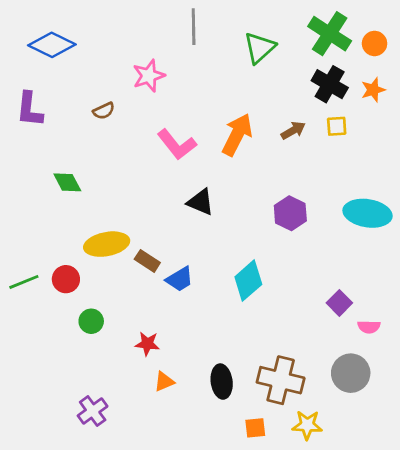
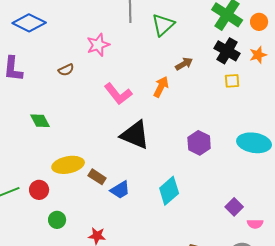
green triangle: (260, 48) -> (163, 25), moved
brown arrow: (293, 130) -> (184, 64), moved
orange arrow: (237, 135) -> (161, 87), size x0.7
black triangle: (201, 202) -> (135, 135), size x1.5

